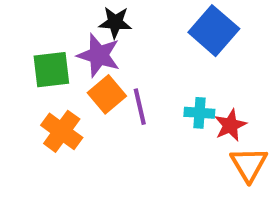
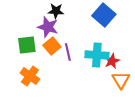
green square: (51, 70) -> (27, 45), moved
cyan cross: (199, 113) -> (97, 55), size x1.6
orange cross: (62, 131) -> (30, 76), moved

